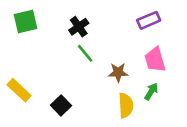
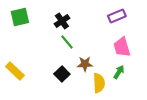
brown star: (118, 72) -> (85, 64), moved
black square: (61, 105) -> (62, 74), moved

